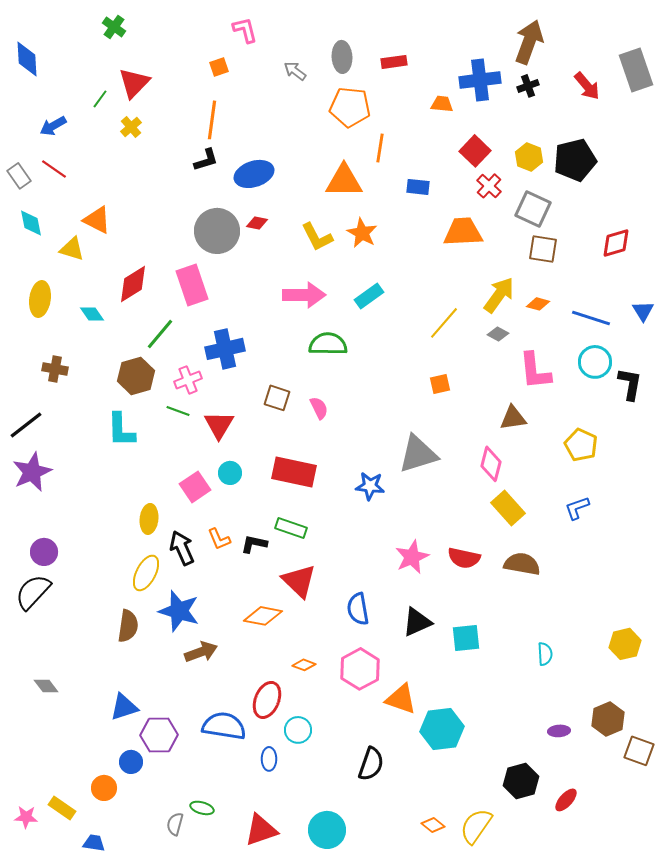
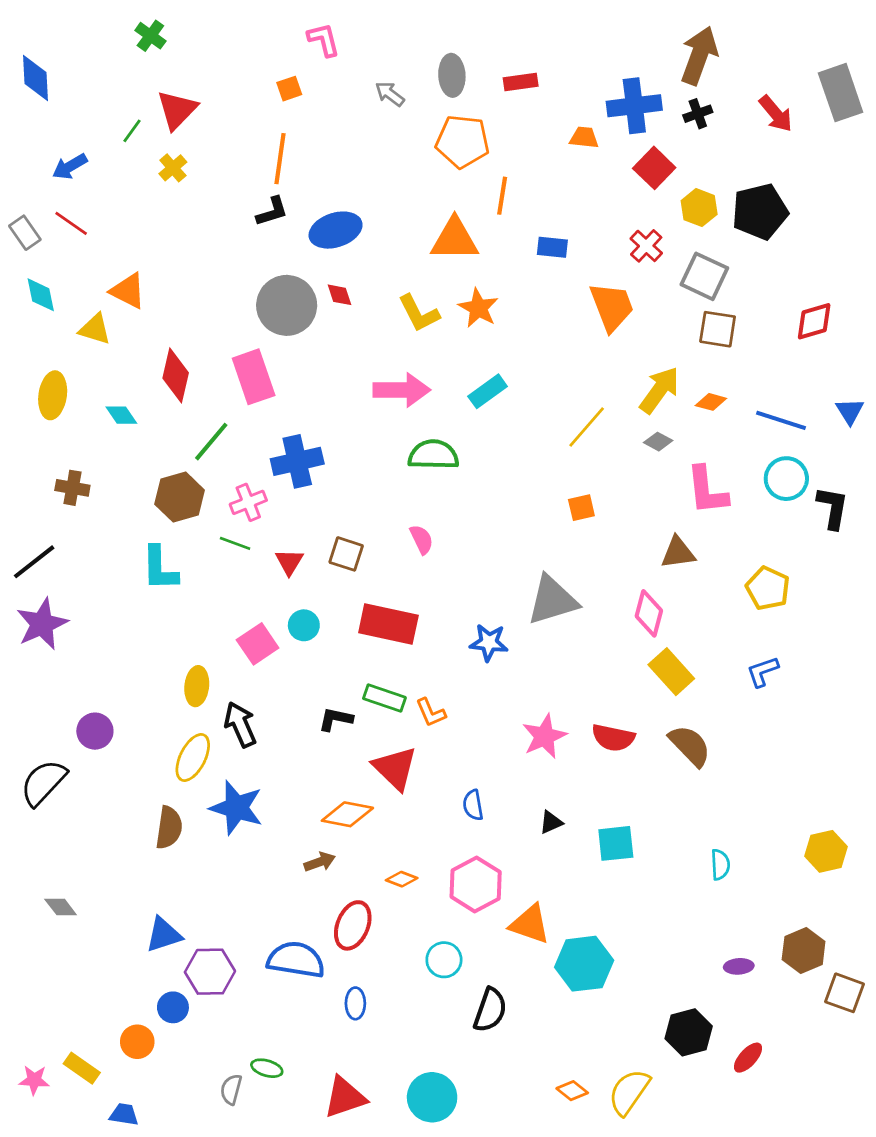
red square: (475, 151) -> (654, 168), moved
red diamond: (257, 223) -> (340, 295), turned 60
orange trapezoid: (463, 232) -> (612, 307), turned 72
red diamond: (133, 284) -> (176, 375), turned -45
brown square: (277, 398) -> (346, 554), moved
red triangle: (219, 425) -> (289, 562), size x0.7
orange L-shape: (219, 539) -> (431, 713), moved
purple circle: (44, 552) -> (95, 731), moved
brown semicircle: (522, 564) -> (690, 746), turned 36
blue semicircle: (358, 609) -> (473, 805), size x0.7
black triangle: (417, 622) -> (551, 822), size x0.6
brown arrow: (201, 652) -> (320, 862), moved, size x0.7
cyan circle: (298, 730) -> (444, 960), moved

